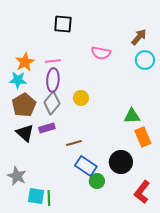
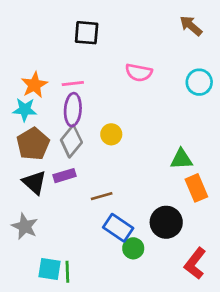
brown arrow: (139, 37) -> (191, 26), moved, turned -90
gray star: (17, 176) -> (25, 226), moved

